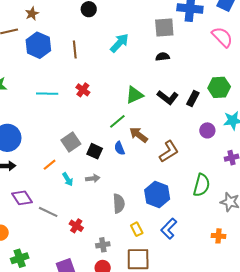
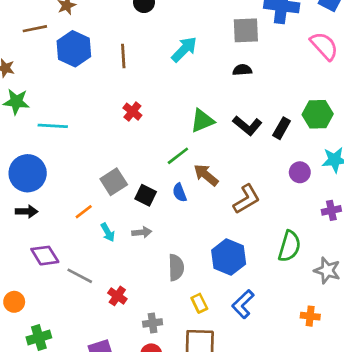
cyan line: (47, 94) -> (53, 126), moved

